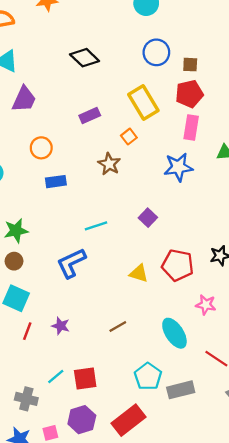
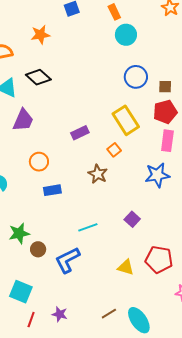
black diamond: (85, 58) -> (38, 77), moved
brown circle: (14, 261) -> (38, 249), moved
cyan ellipse: (174, 333) -> (139, 320), moved

